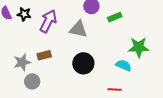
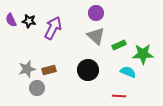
green rectangle: (115, 17) -> (119, 45), moved
gray triangle: (78, 29) -> (96, 36), moved, turned 30
brown rectangle: (44, 55) -> (49, 70), moved

